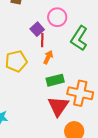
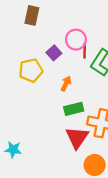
red line: (42, 40) -> (85, 51), moved
yellow pentagon: (16, 61) -> (31, 70), moved

